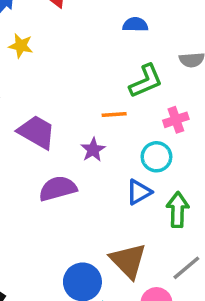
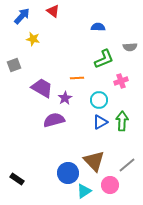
orange line: (114, 114) -> (77, 78), moved
purple star: (93, 150) -> (65, 98), moved
cyan circle: (156, 157) -> (99, 100), moved
green arrow: (178, 210) -> (122, 121), moved

